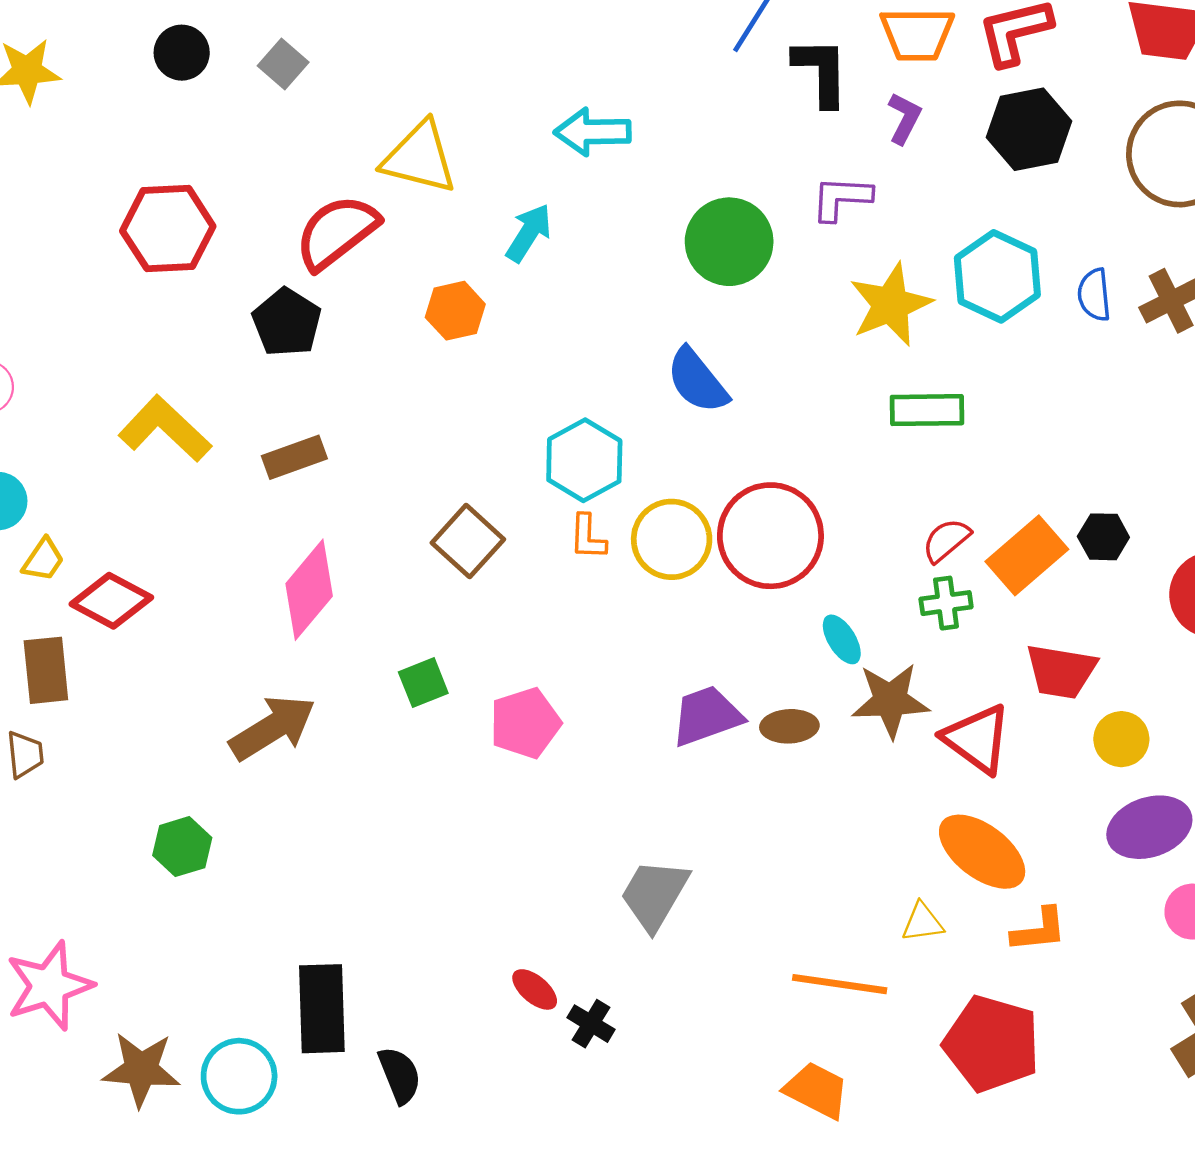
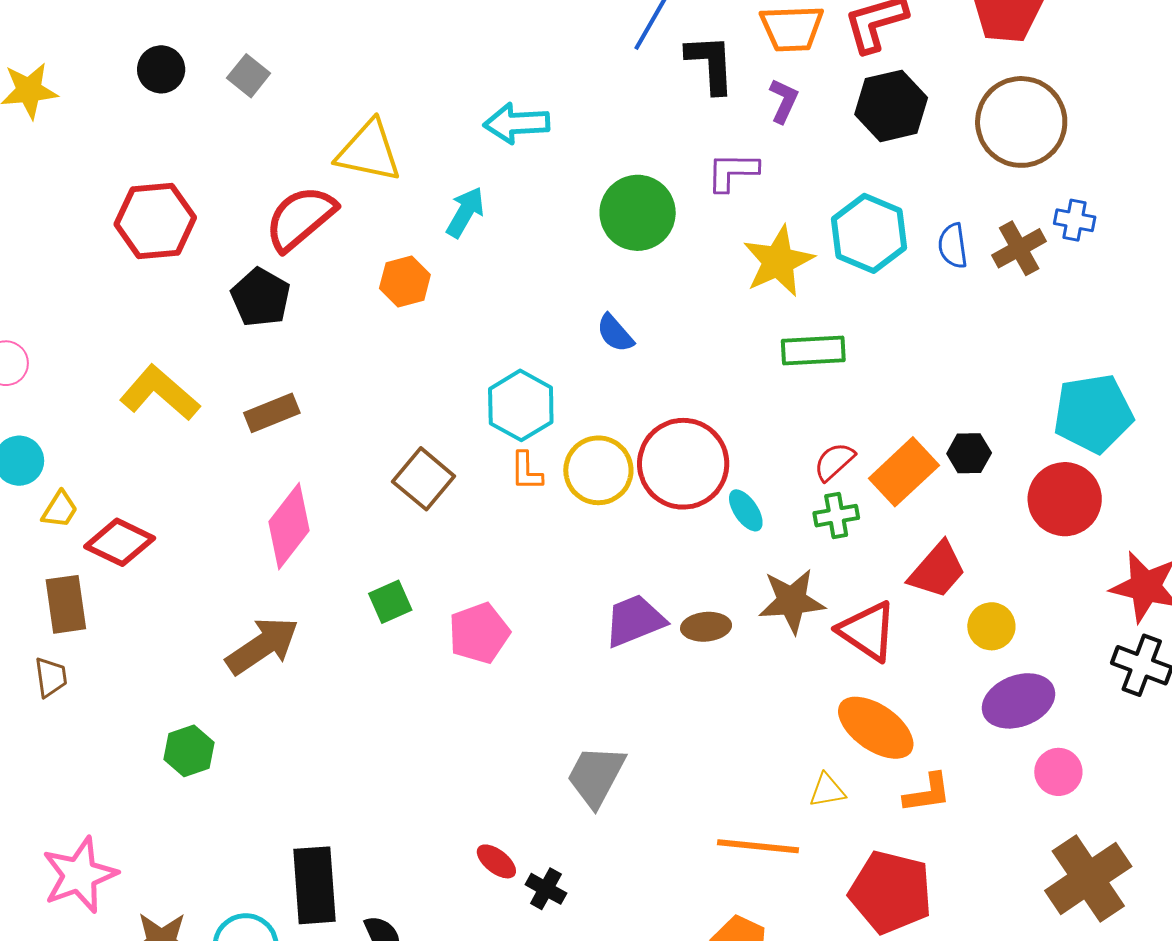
blue semicircle: (697, 381) -> (615, 333), size x0.7
cyan ellipse: (842, 639) -> (746, 510), moved
red trapezoid: (1061, 671) -> (937, 570), turned -56

